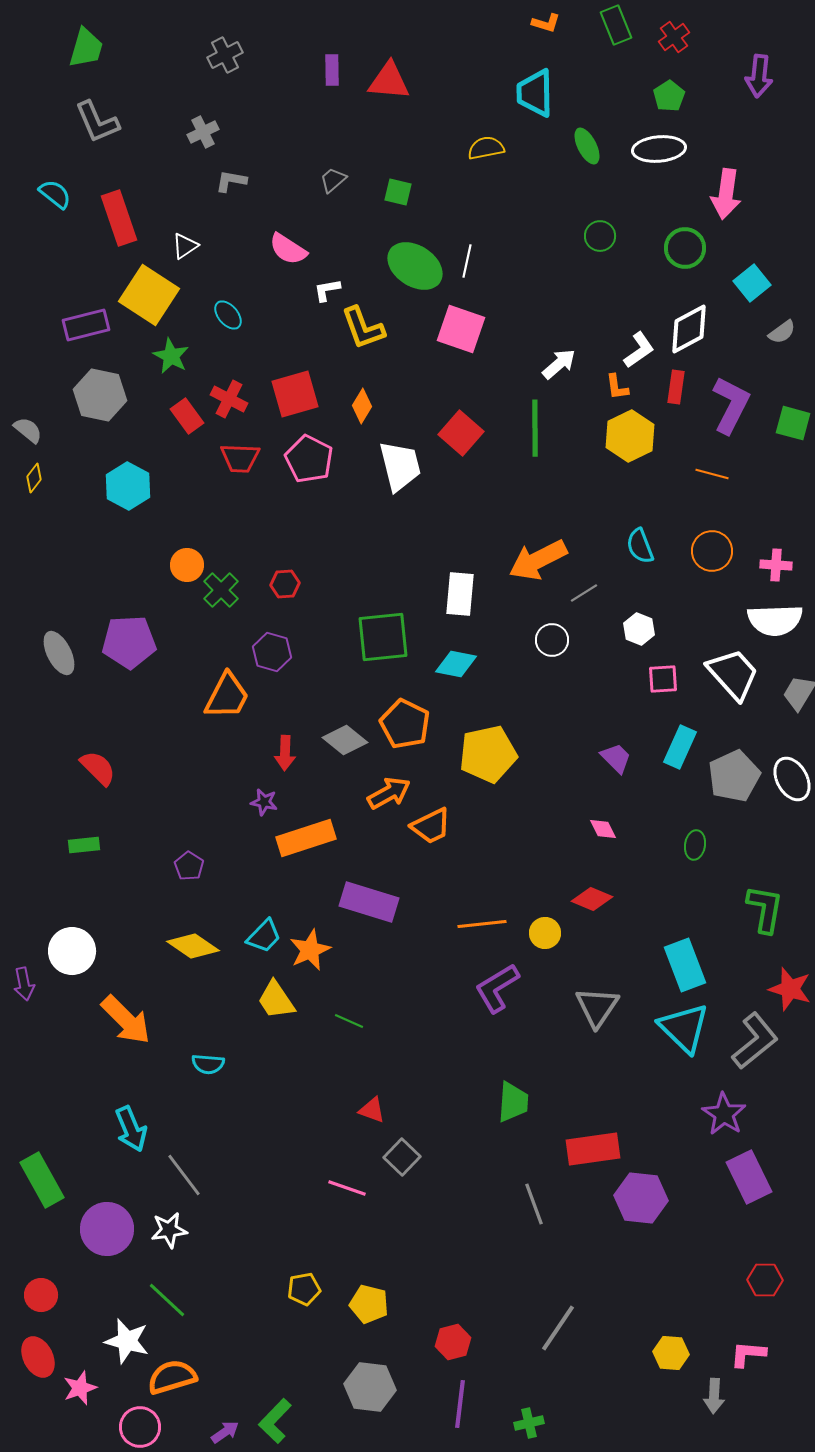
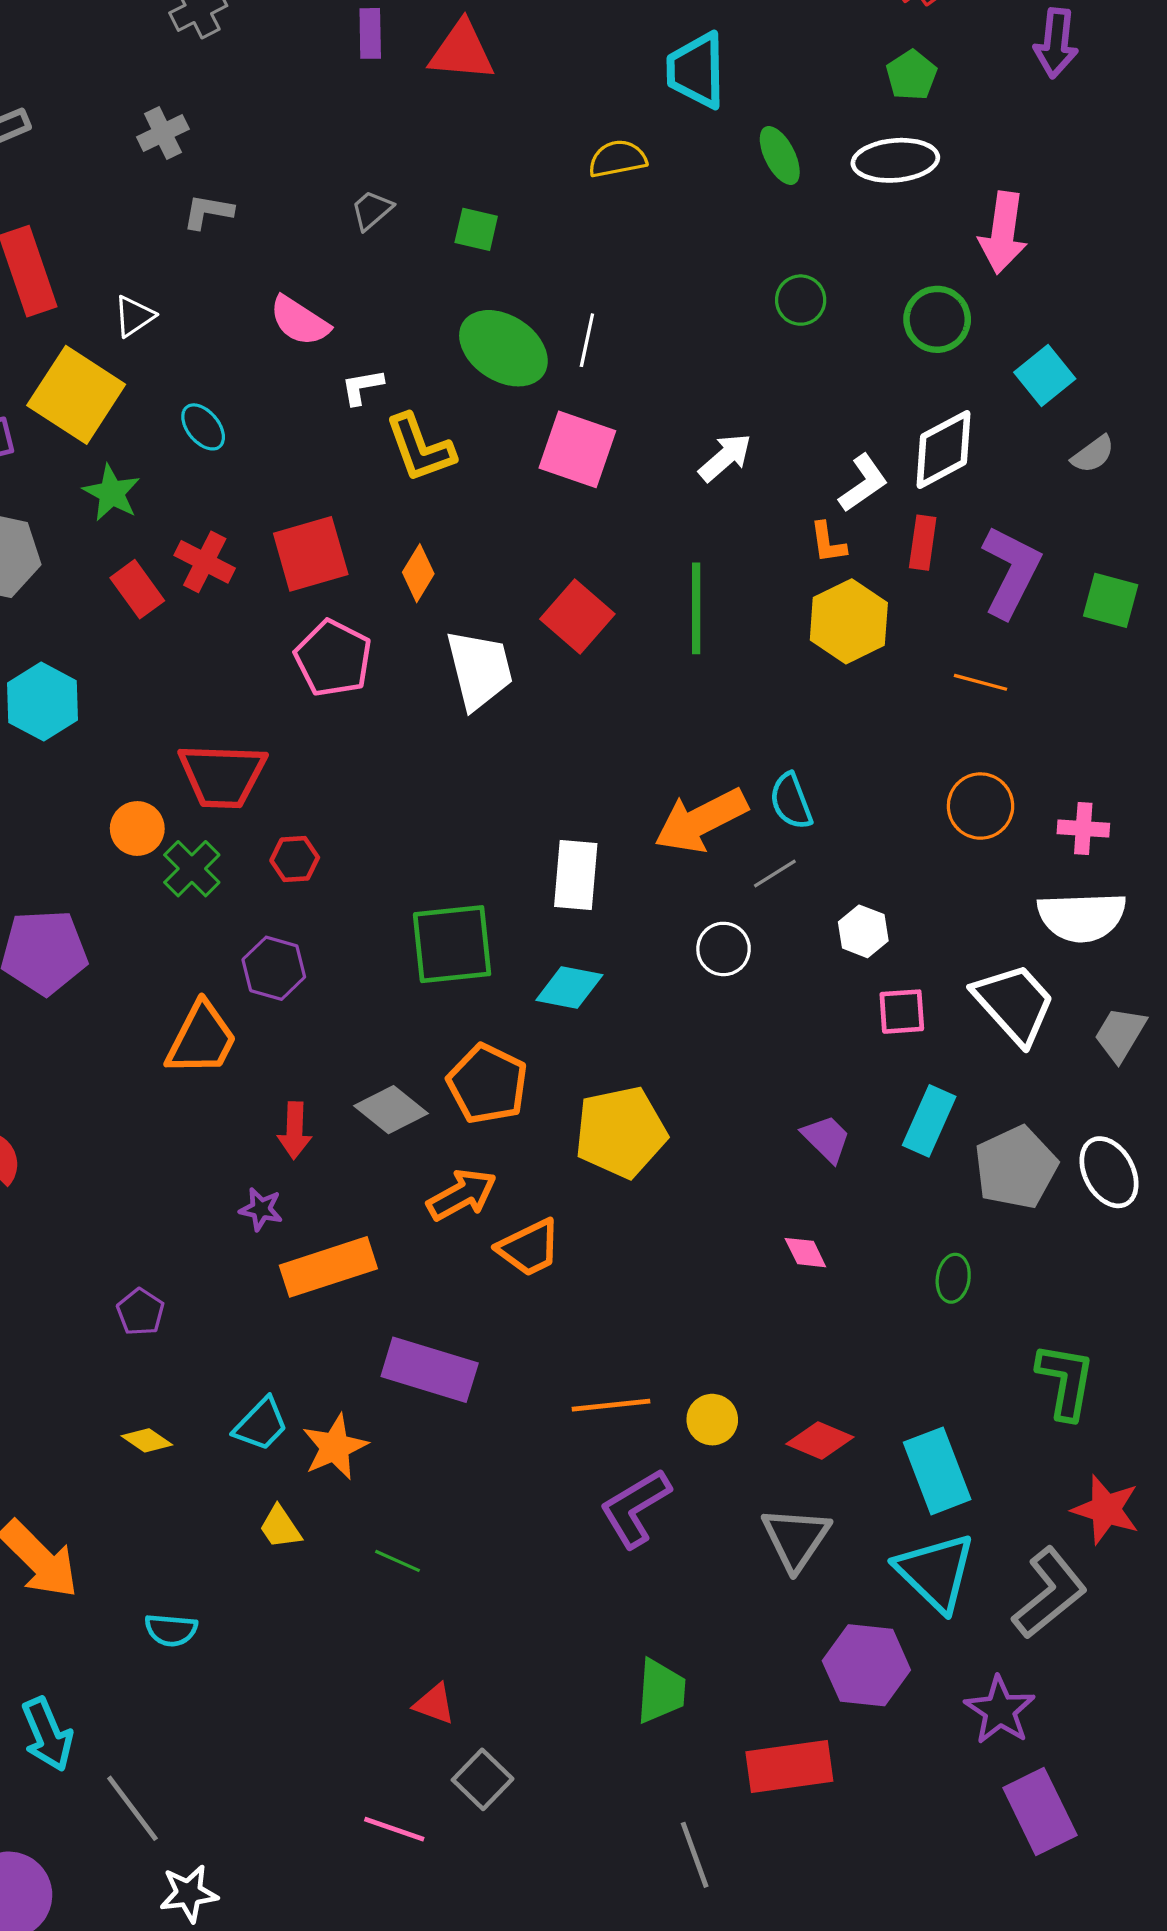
white arrow: (559, 364) -> (725, 457), moved
red trapezoid: (240, 458) -> (222, 775), moved, size x1.4
cyan semicircle: (640, 546) -> (791, 801), moved
red diamond: (592, 899) -> (820, 1440), moved
yellow diamond: (193, 946) -> (147, 1440), size x0.6
yellow trapezoid: (276, 1000) -> (280, 1527), size x0.7
purple hexagon: (641, 1198) -> (866, 1665), moved
white star: (169, 1230) -> (189, 1893), moved

